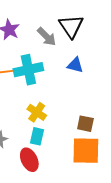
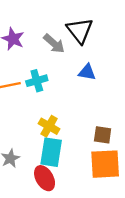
cyan cross: (28, 70) -> (37, 81), size x0.7
cyan rectangle: (37, 136) -> (51, 152), size x1.5

